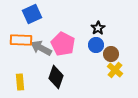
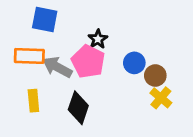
blue square: (32, 14) -> (45, 19), turned 36
black star: (98, 28) -> (98, 39), moved
yellow rectangle: (20, 82) -> (33, 101), moved

